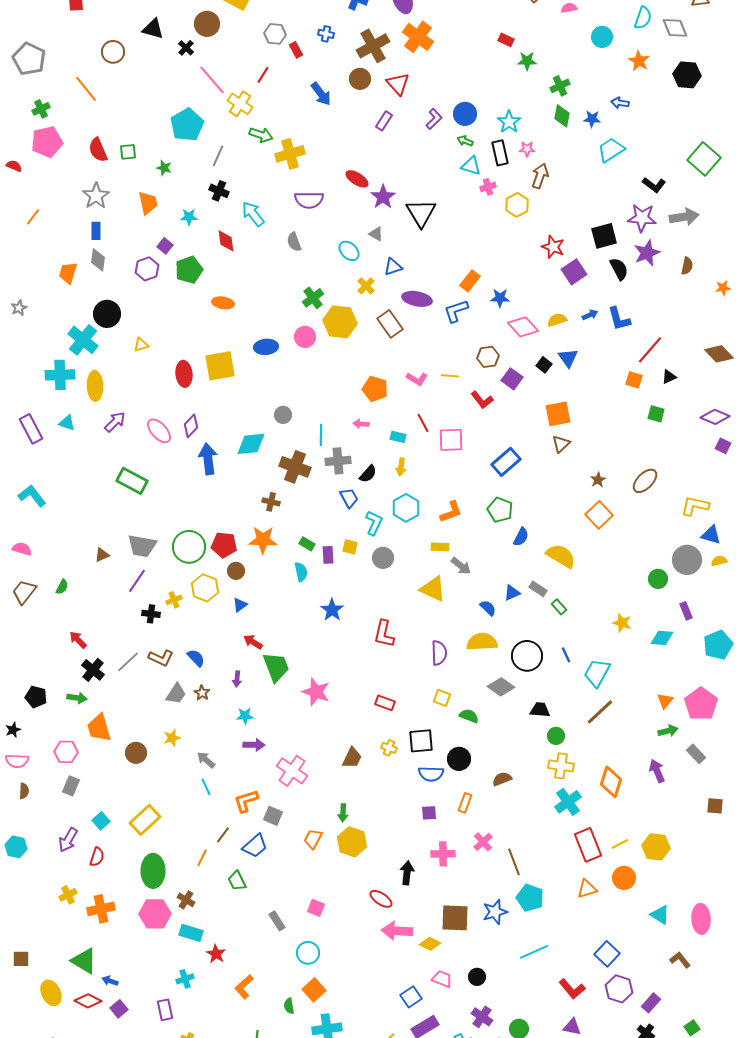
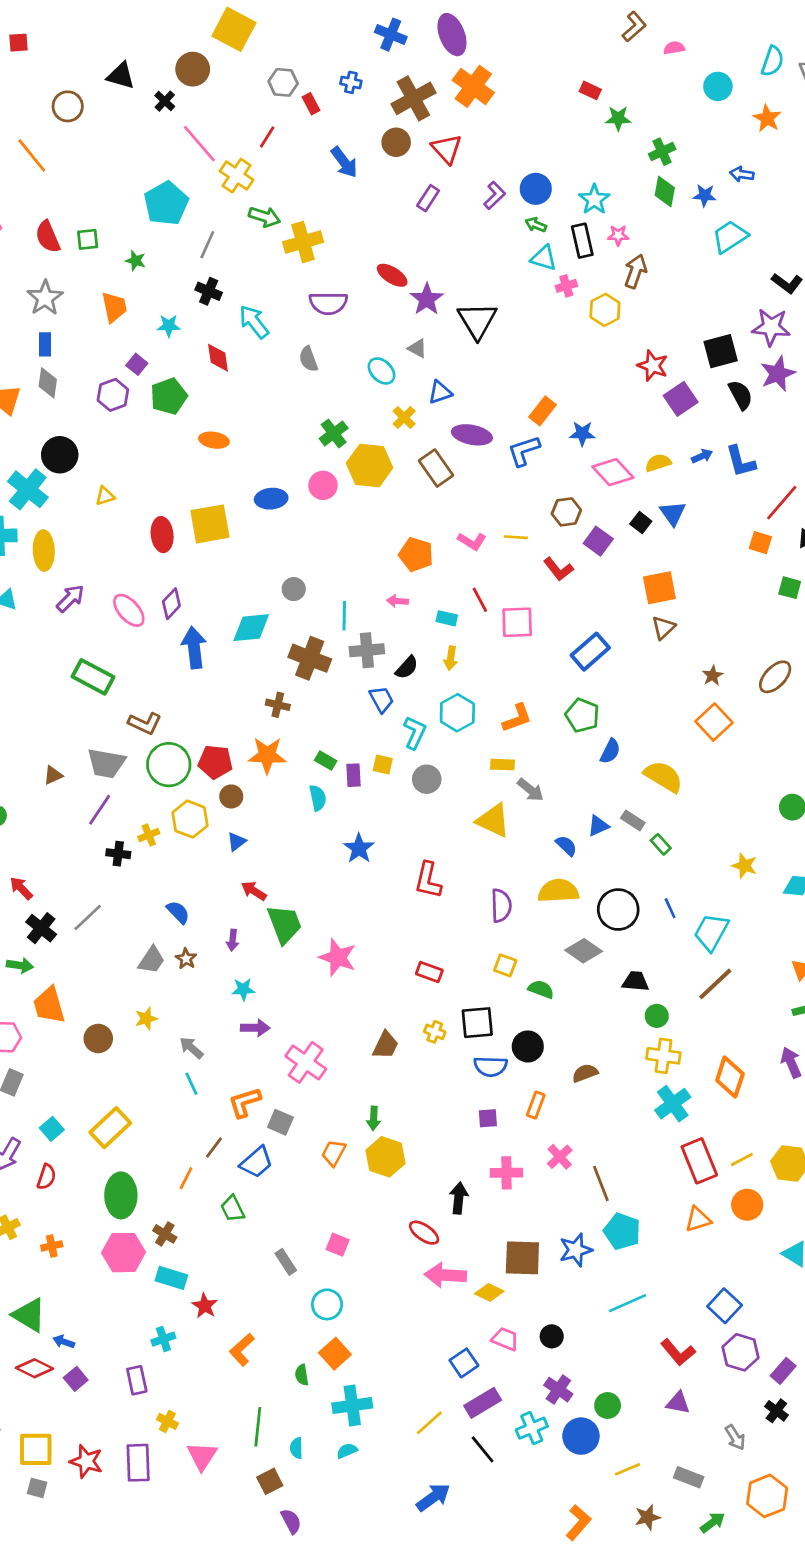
brown L-shape: (161, 658) -> (145, 723), moved
orange cross: (101, 909) -> (52, 1246), size x0.6

